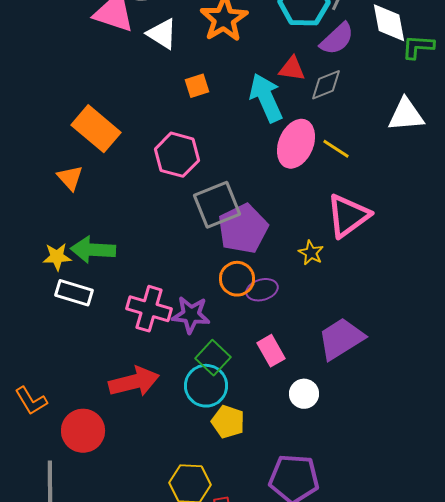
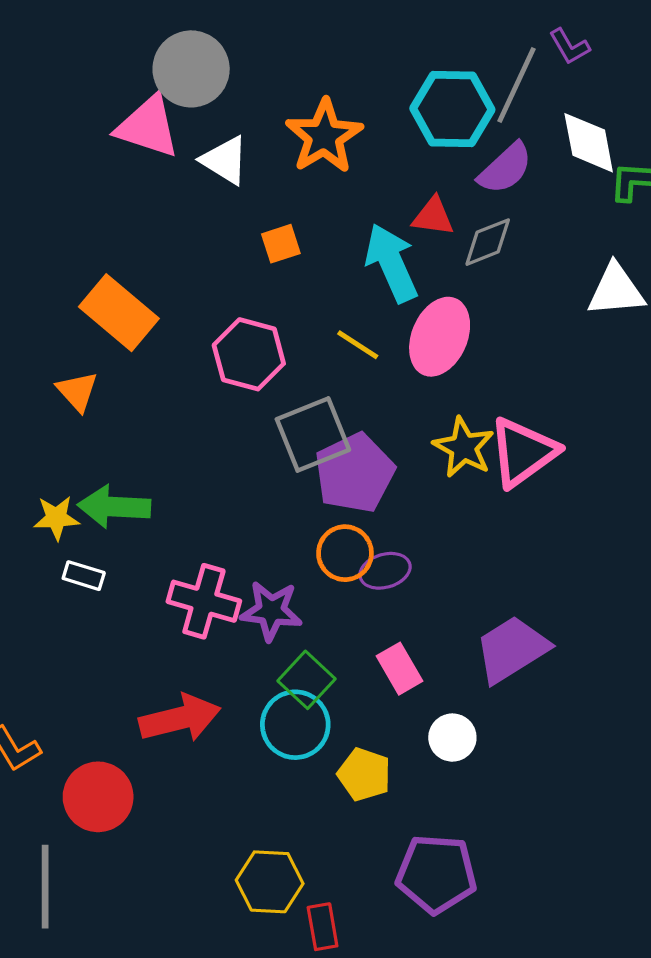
yellow line: (336, 149) -> (358, 345), moved
yellow star: (311, 253) -> (464, 447), moved, size x1.5
white rectangle: (74, 293) -> (84, 576), size x0.7
yellow pentagon: (228, 422) -> (364, 774), moved

